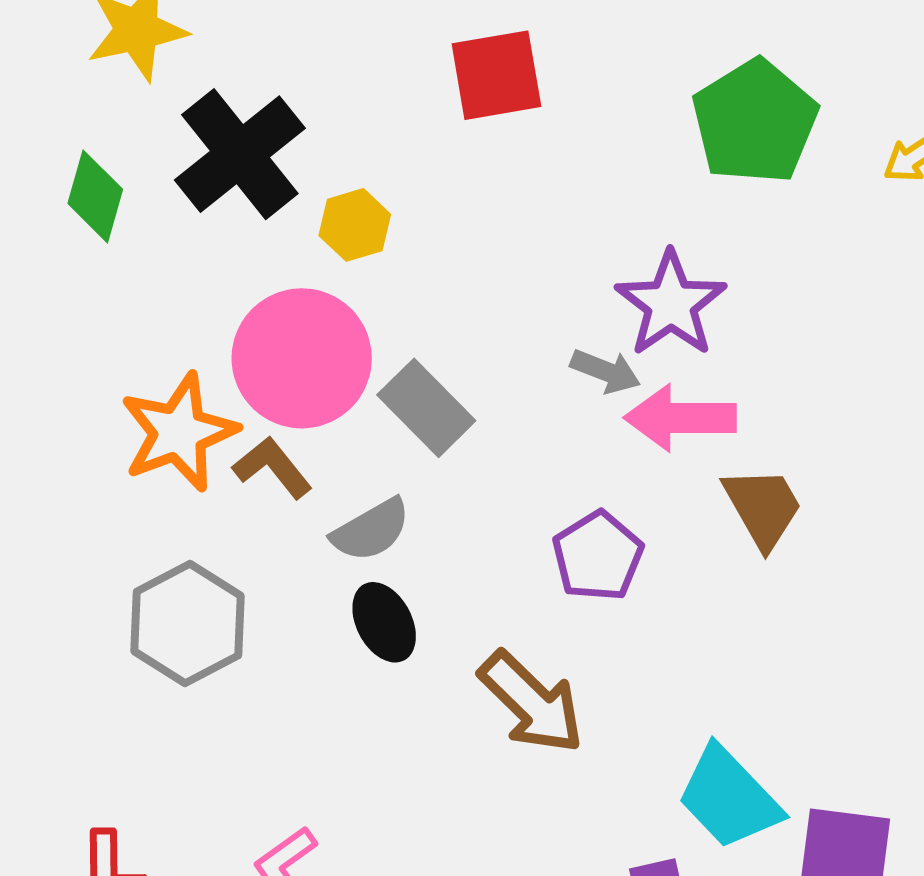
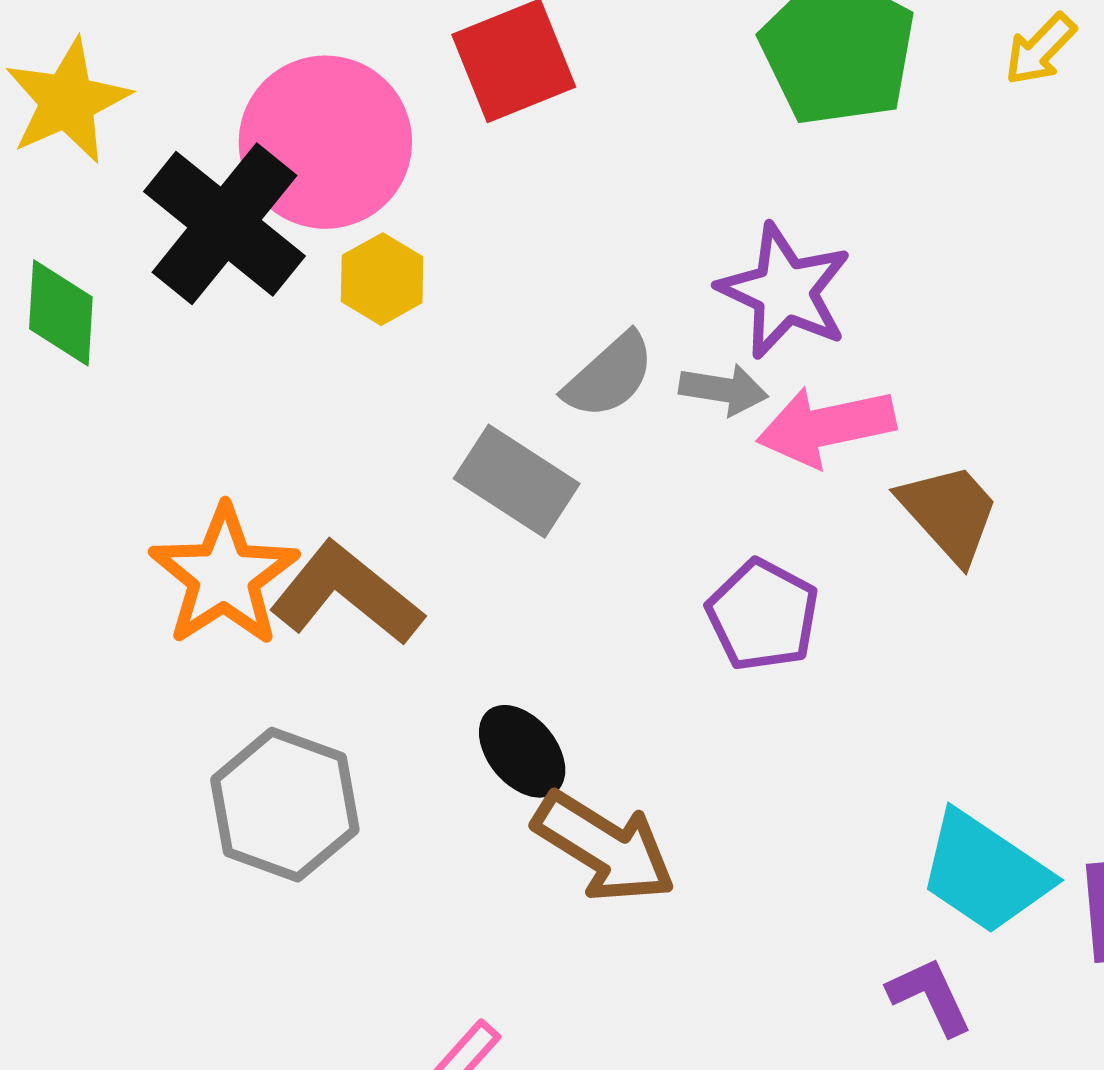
pink circle: (302, 358) -> (325, 142), moved
brown L-shape: (272, 467) -> (346, 594), size x1.5
gray semicircle: (371, 530) -> (609, 376), moved
brown arrow: (532, 703) -> (604, 847), moved

